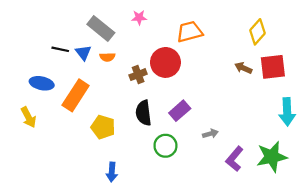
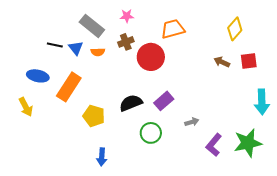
red square: (273, 67) -> (249, 61), size x0.7
brown cross: (138, 75) -> (126, 42), moved
black semicircle: (144, 113) -> (131, 103), turned 75

